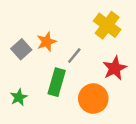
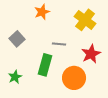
orange star: (47, 42) -> (42, 12), moved
gray line: (74, 56) -> (59, 44), turned 56

